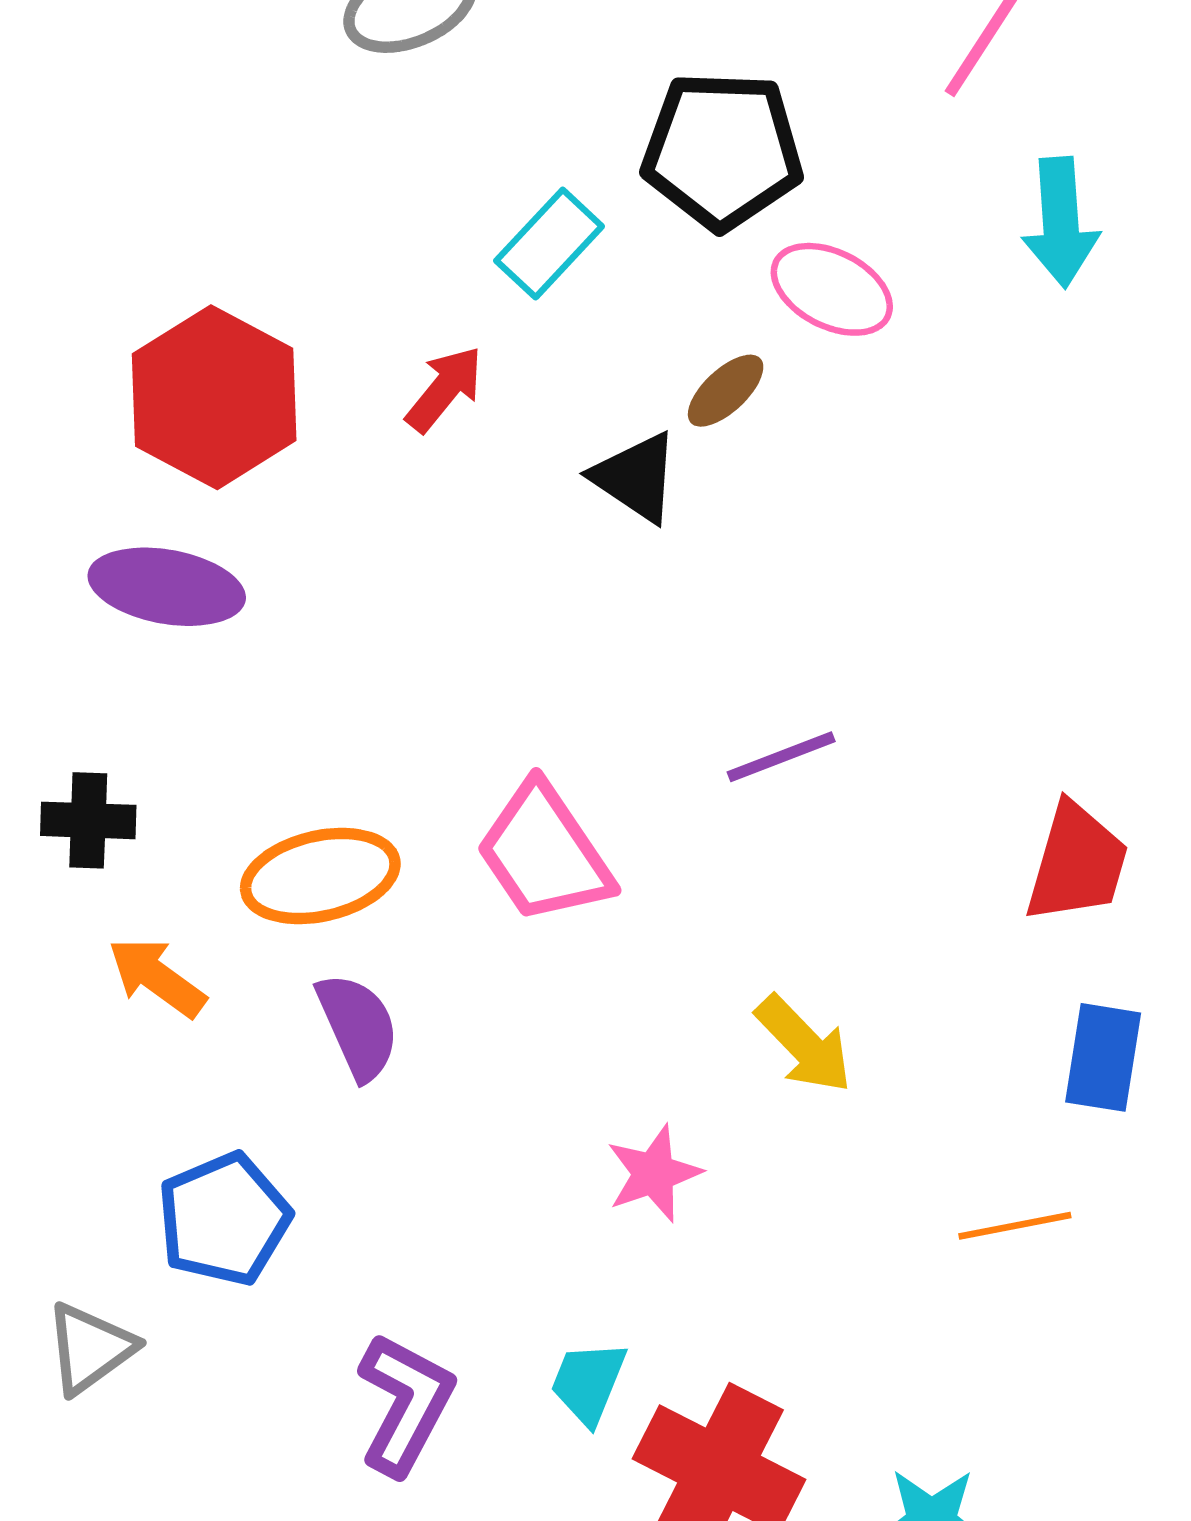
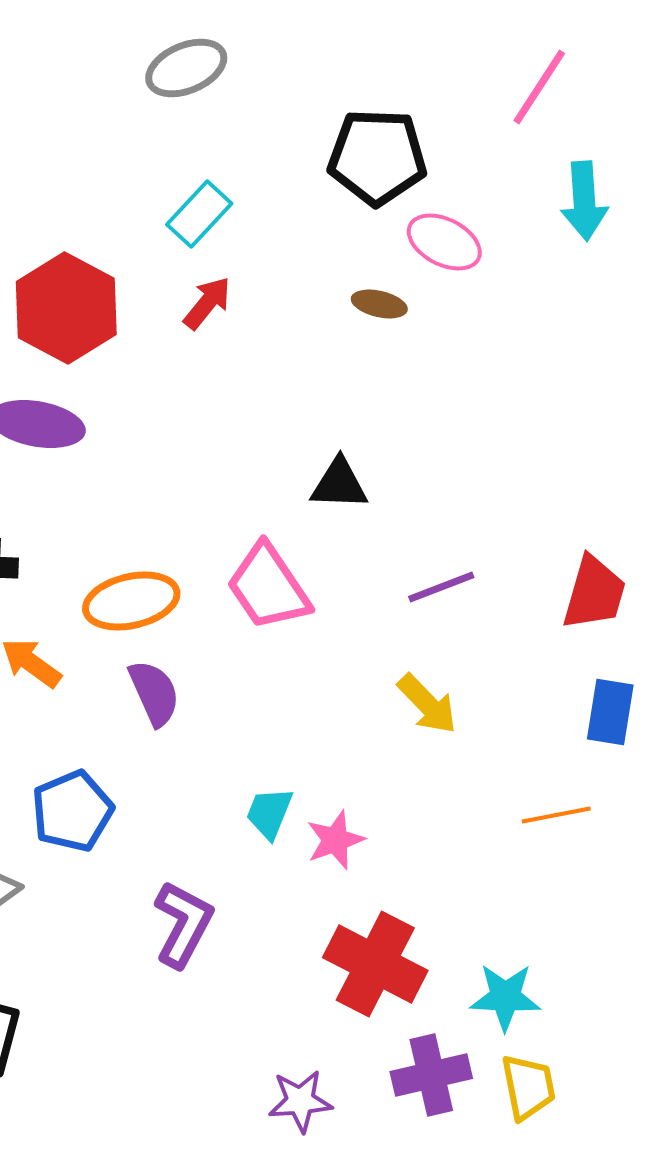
cyan rectangle: (549, 244) -> (199, 214), moved
brown ellipse: (726, 391) -> (379, 304), turned 56
black triangle: (636, 477) -> (339, 484), moved, turned -32
purple line: (781, 757) -> (441, 587), moved
pink star: (654, 1173) -> (335, 840), moved
cyan trapezoid: (588, 1383) -> (269, 813), moved

